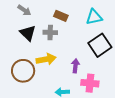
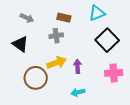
black triangle: (28, 33) -> (20, 44), moved
purple arrow: (75, 66) -> (78, 66), moved
pink cross: (90, 83) -> (114, 73), moved

